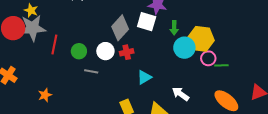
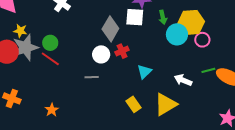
red line: (54, 44) -> (50, 59), turned -54
green circle: (79, 51) -> (50, 43), moved
green line: (221, 65) -> (208, 70), moved

